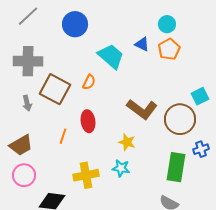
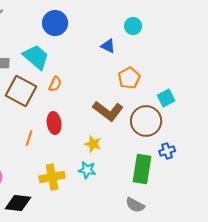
blue circle: (75, 24) -> (55, 23), moved
orange pentagon: (169, 49) -> (129, 78), moved
cyan trapezoid: (111, 56) -> (36, 57), moved

